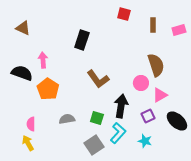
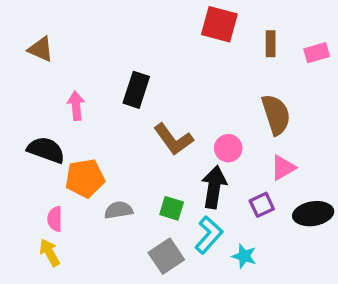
red square: (124, 14) -> (219, 24), size x1.5
black rectangle: (82, 40) -> (136, 90), moved
black semicircle: (22, 73) -> (46, 150), moved
pink circle: (141, 83) -> (228, 148), moved
orange pentagon: (48, 89) -> (85, 178), moved, turned 30
black ellipse: (177, 121) -> (313, 214), turned -50
cyan star: (145, 141) -> (244, 256), moved

